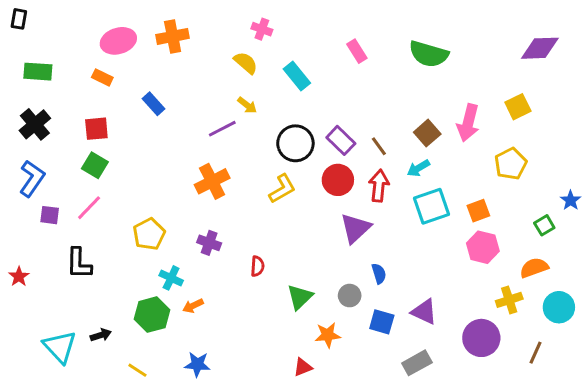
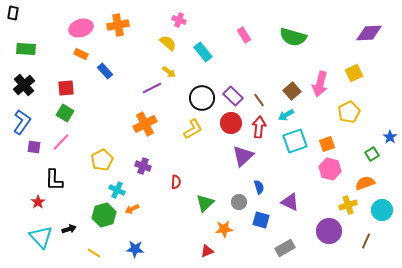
orange rectangle: (102, 77) -> (81, 54), moved
red star: (19, 276) -> (38, 202), moved
purple triangle: (424, 312) -> (290, 202), moved

